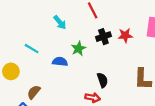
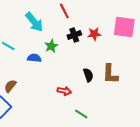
cyan arrow: (60, 22) -> (34, 22), size x1.5
black semicircle: (102, 80) -> (88, 75), moved

